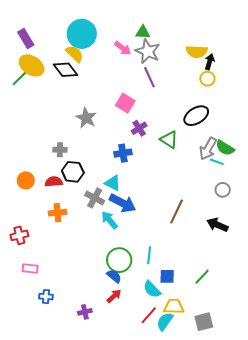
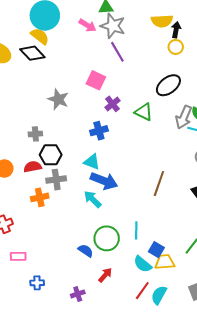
gray cross: (95, 198) -> (56, 180), moved, turned -30
blue semicircle: (114, 276) -> (86, 251), moved
blue square: (167, 276) -> (156, 250), turned 35
yellow trapezoid: (174, 306) -> (165, 262), moved

